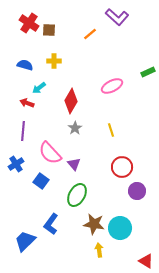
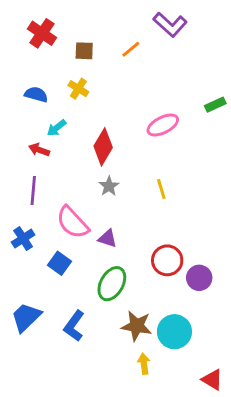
brown square: (49, 30) -> (84, 51), moved
yellow cross: (54, 61) -> (78, 89), turned 32
purple triangle: (74, 164) -> (107, 239), turned -32
red circle: (122, 167) -> (167, 260), moved
blue trapezoid: (25, 241) -> (26, 317), moved

